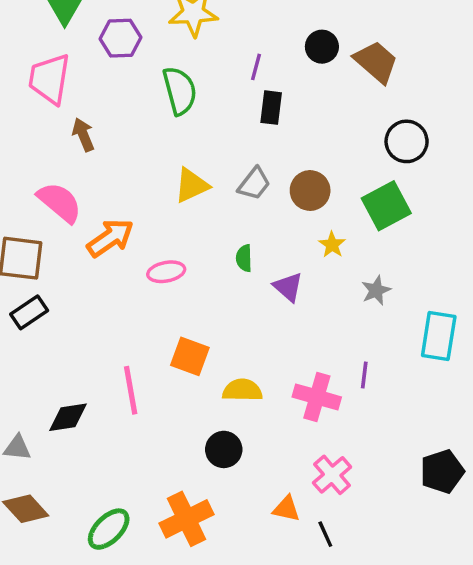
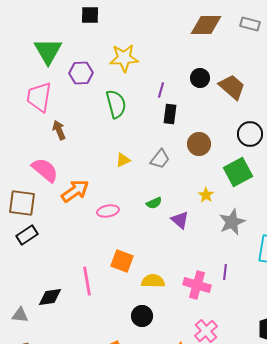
yellow triangle: (192, 185) -> (123, 160), size x0.7
brown circle: (310, 191) -> (199, 144), moved
green semicircle: (244, 258) -> (154, 203), turned -112
gray star: (376, 290) -> (232, 222), size x1.5

